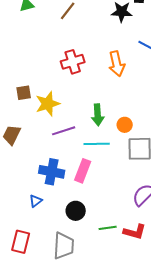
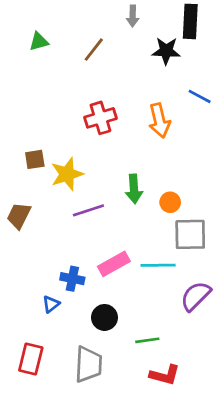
cyan line: (97, 144) -> (158, 265), moved
pink rectangle: (83, 171) -> (114, 264), turned 40
blue cross: (52, 172) -> (72, 279), moved, size x0.7
red L-shape: (135, 232) -> (165, 375), moved

